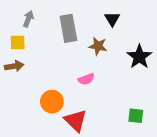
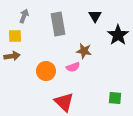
brown star: (98, 46) -> (84, 51), moved
black star: (139, 57) -> (118, 35), moved
orange circle: (52, 102) -> (46, 71), moved

